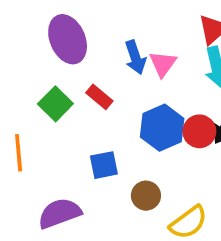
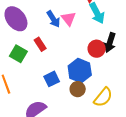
red rectangle: (99, 97) -> (40, 44), turned 32
blue hexagon: (162, 128) -> (80, 71), moved

